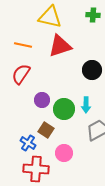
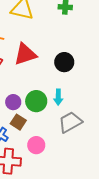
red triangle: (60, 46) -> (25, 54), moved
purple circle: (42, 100) -> (13, 102), moved

